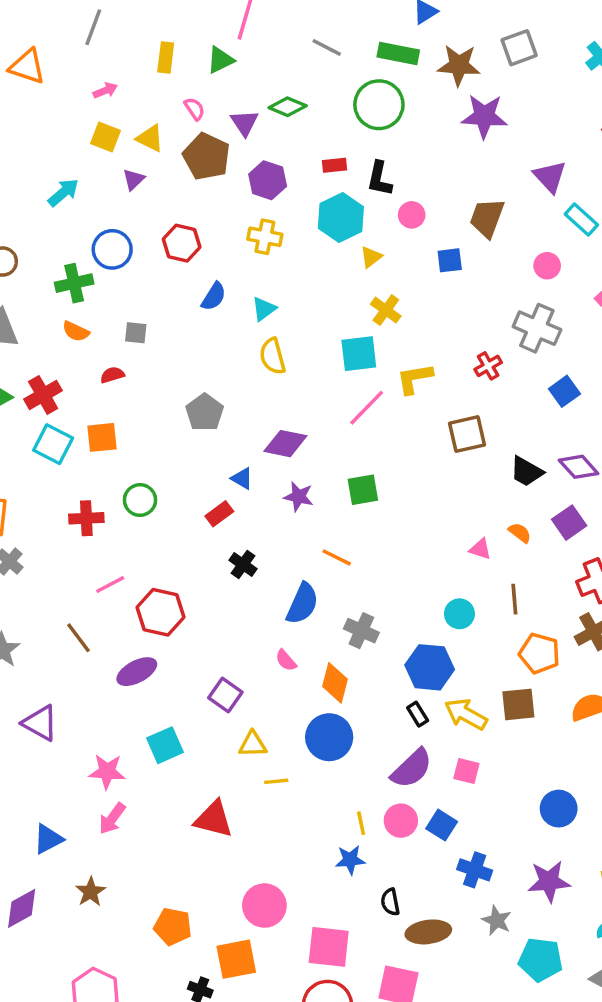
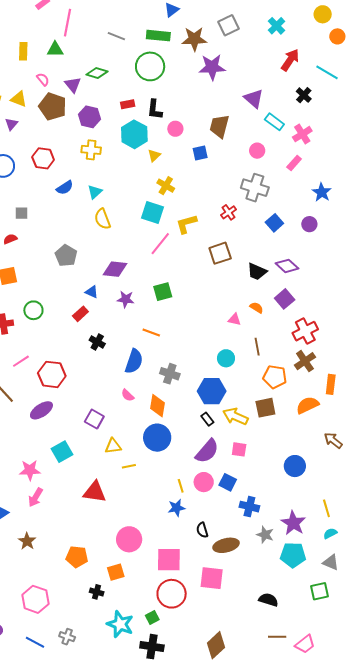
green triangle: (220, 60) -> (55, 49), turned 30
blue semicircle: (214, 297) -> (65, 188), turned 30
cyan square: (359, 354) -> (153, 213), turned 30
purple star: (549, 881) -> (293, 523), moved, turned -30
orange square: (236, 959) -> (116, 572), size x0.7

